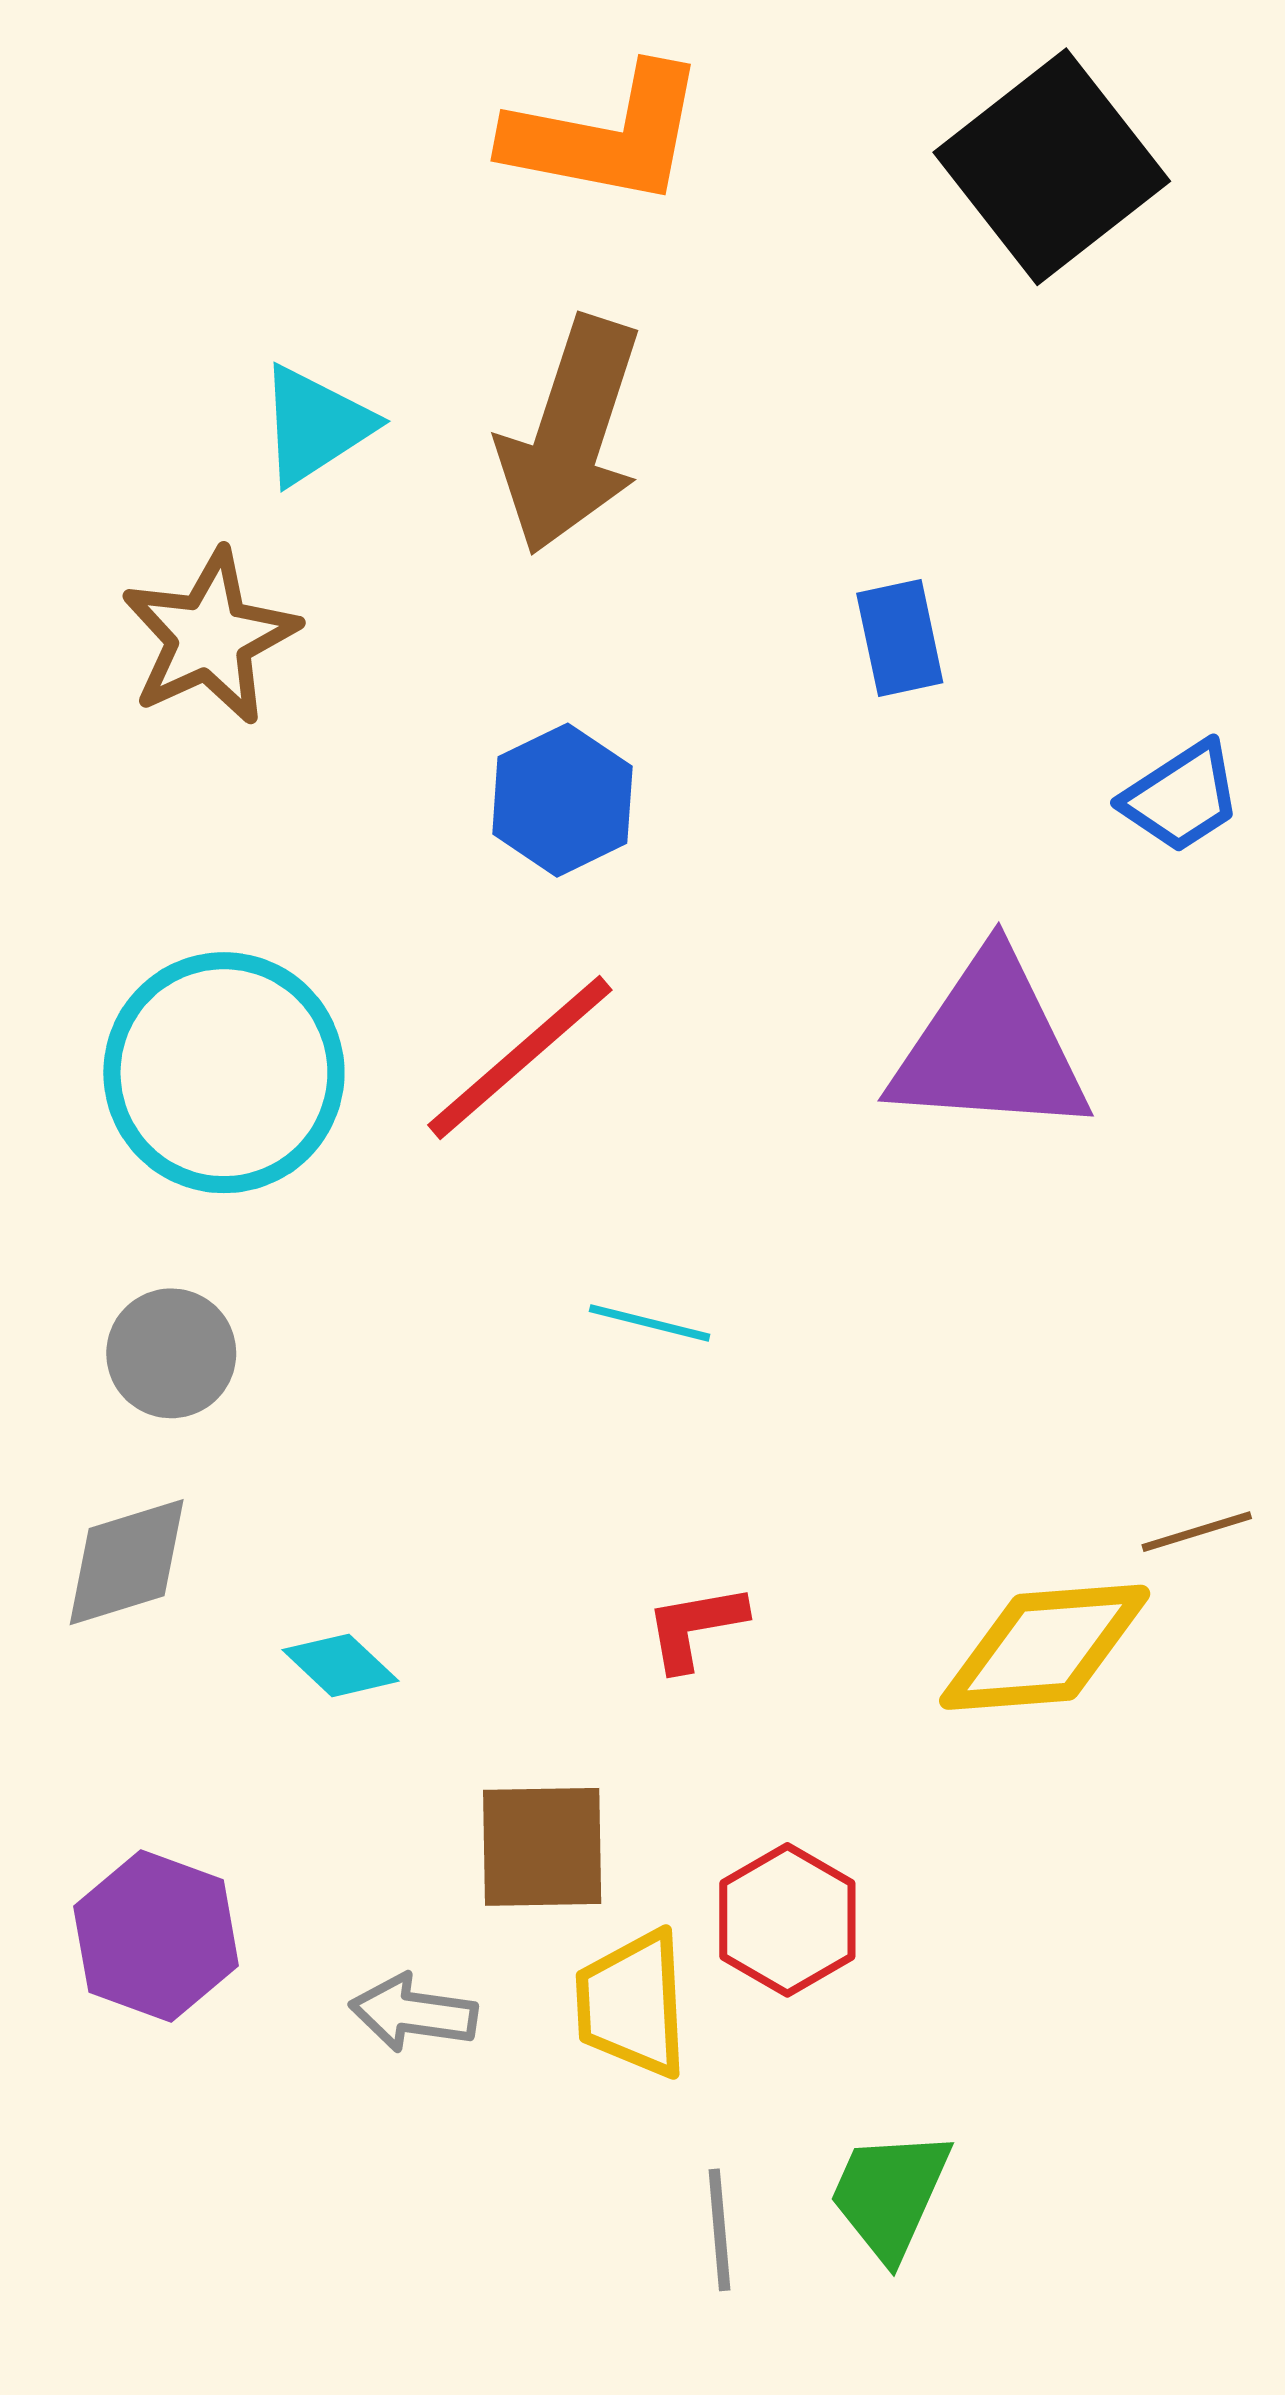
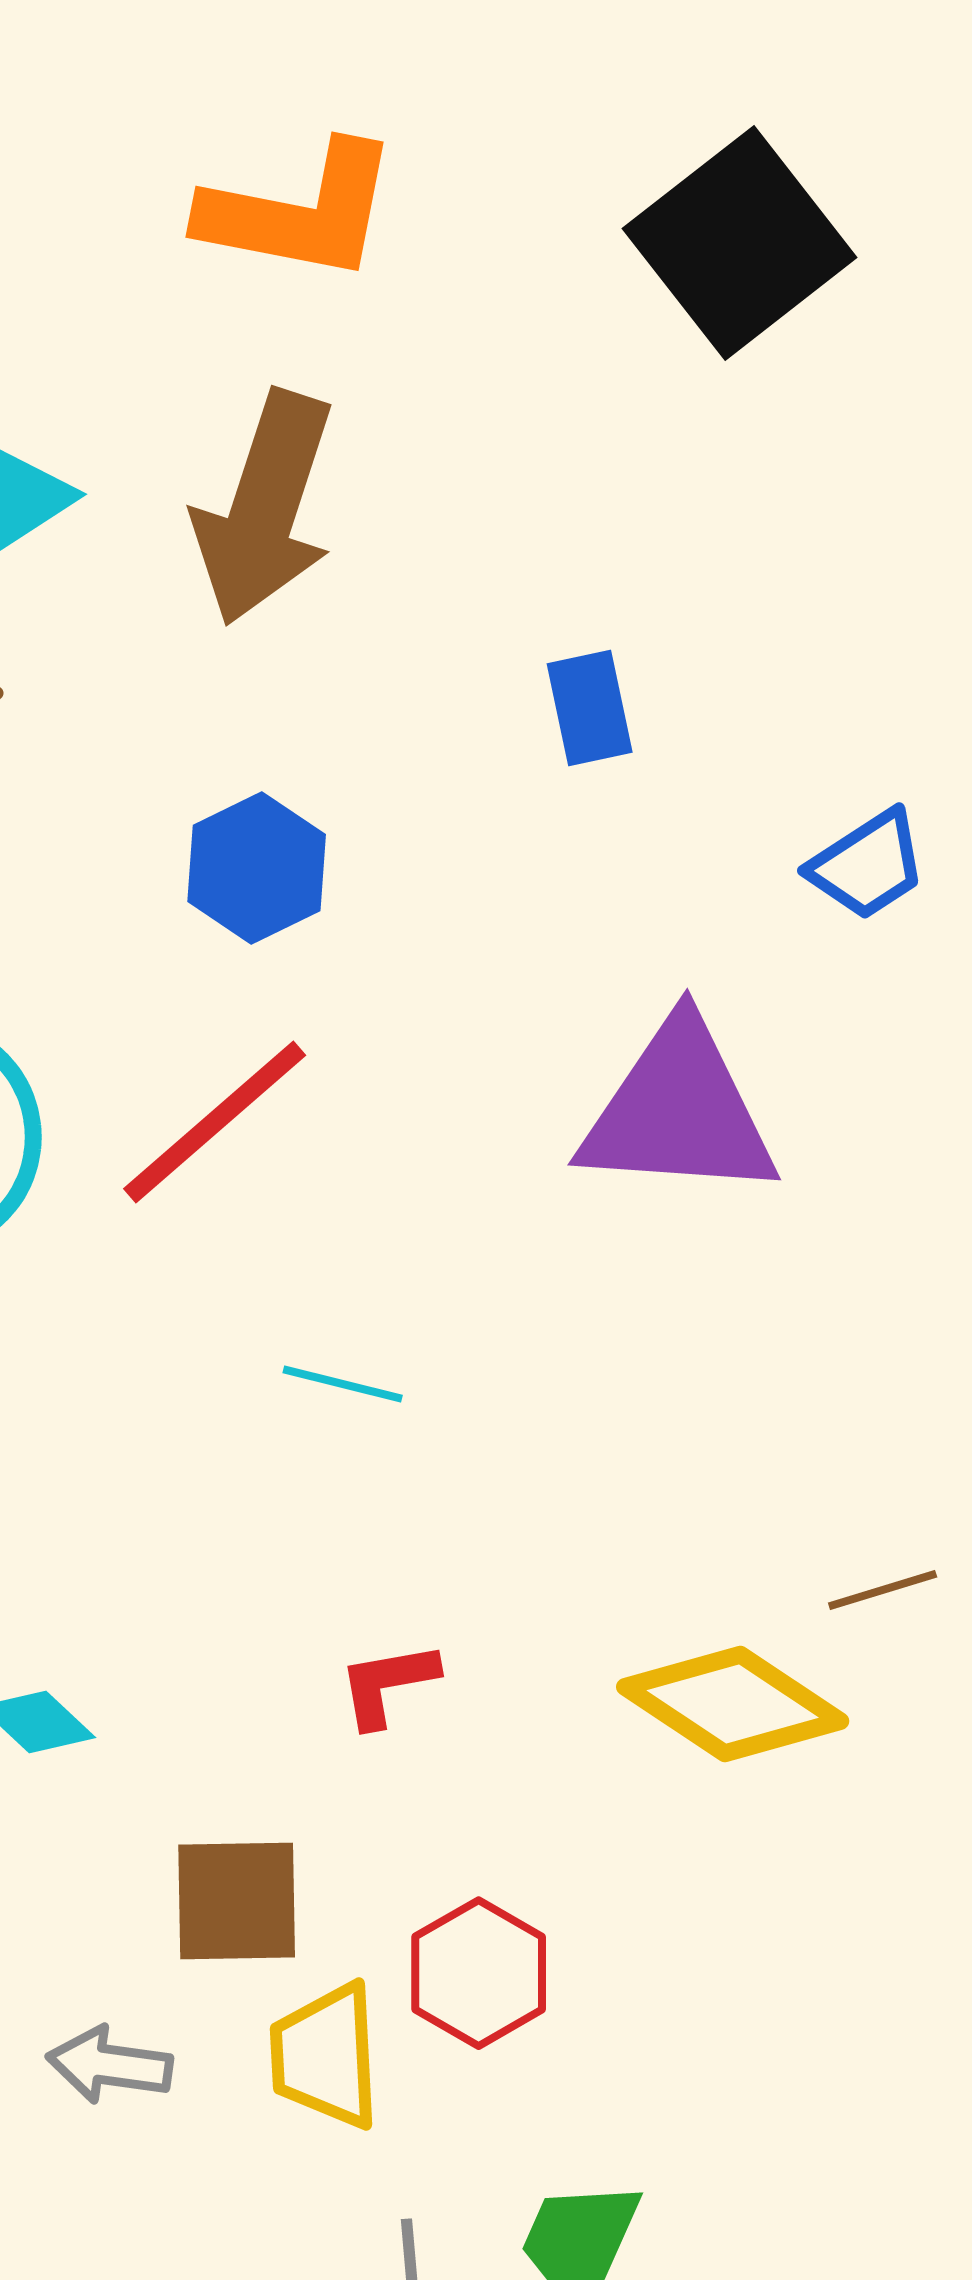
yellow diamond: (1045, 1647) -> (733, 1704), turned 38

